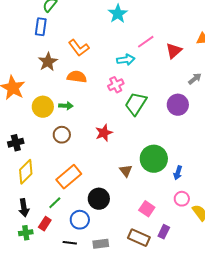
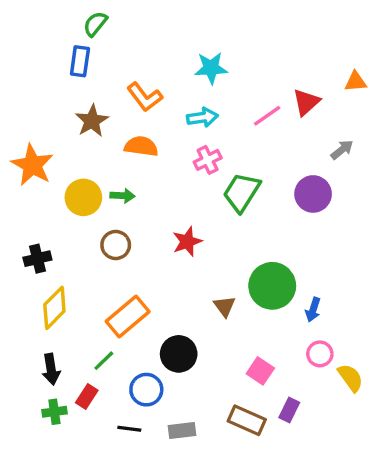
cyan star: (118, 14) -> (211, 68), moved, turned 30
pink line: (146, 42) -> (267, 116), moved
cyan arrow: (126, 60) -> (202, 117), moved

